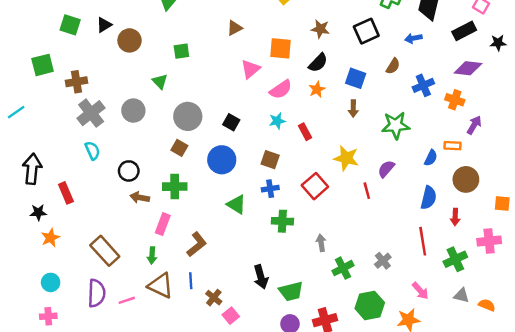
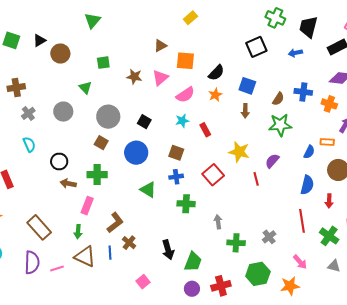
brown triangle: (235, 28) -> (160, 46), moved
brown star: (320, 29) -> (134, 77), moved
brown semicircle: (393, 66) -> (278, 99), moved
blue cross: (423, 85) -> (303, 92), turned 30
gray cross: (91, 113) -> (28, 113), size x0.6
green cross: (455, 259) -> (329, 236), turned -30
green cross: (343, 268) -> (236, 243), turned 30
green trapezoid: (291, 291) -> (193, 262), turned -55
brown cross: (214, 298) -> (129, 243), moved

